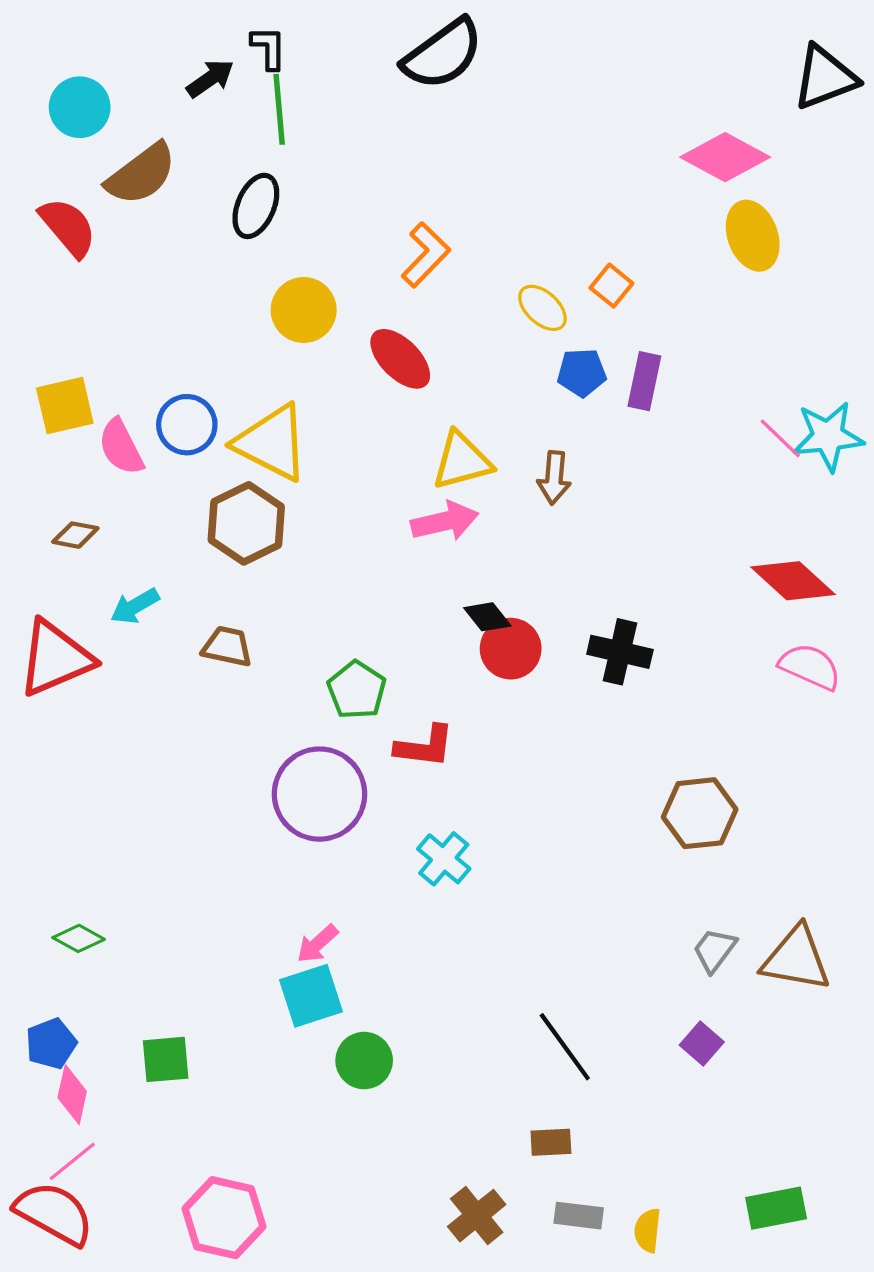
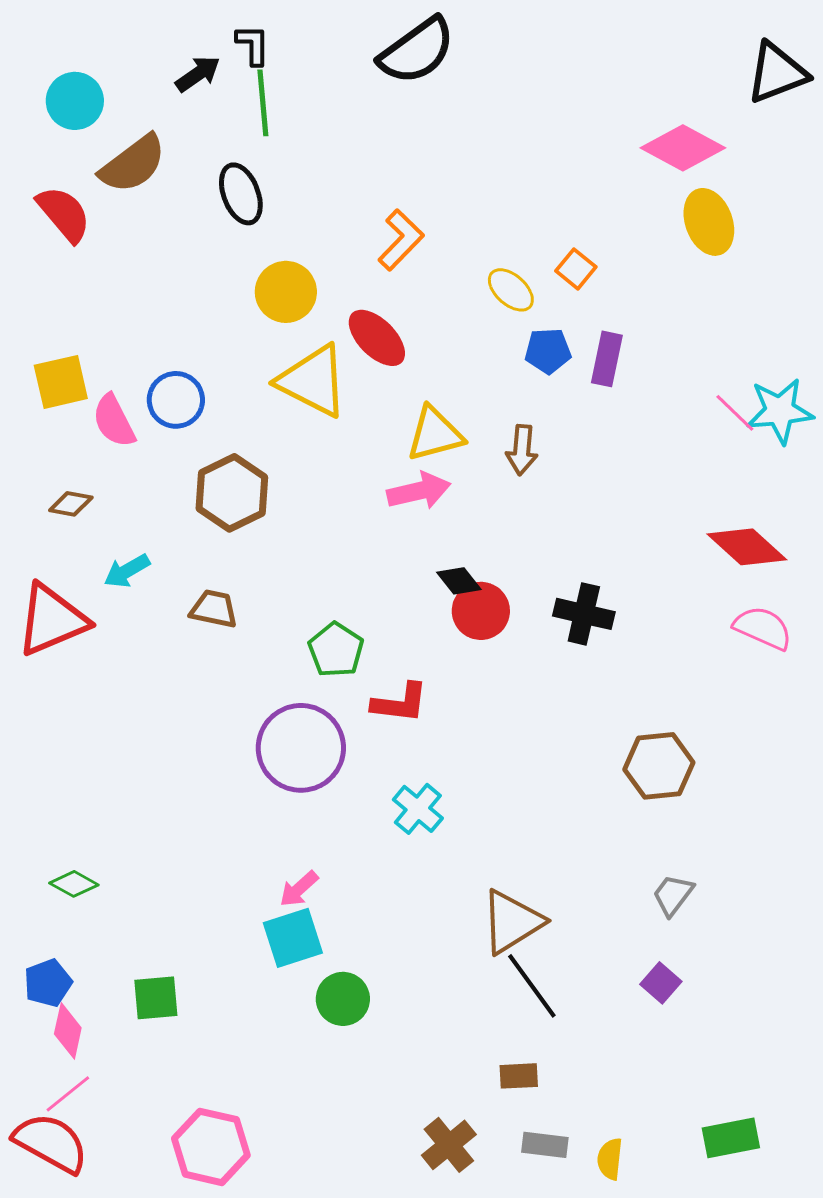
black ellipse: (256, 206) -> (241, 194), turned -44
yellow triangle: (272, 443) -> (313, 381), moved
brown triangle: (796, 959) -> (512, 922), moved, turned -42

